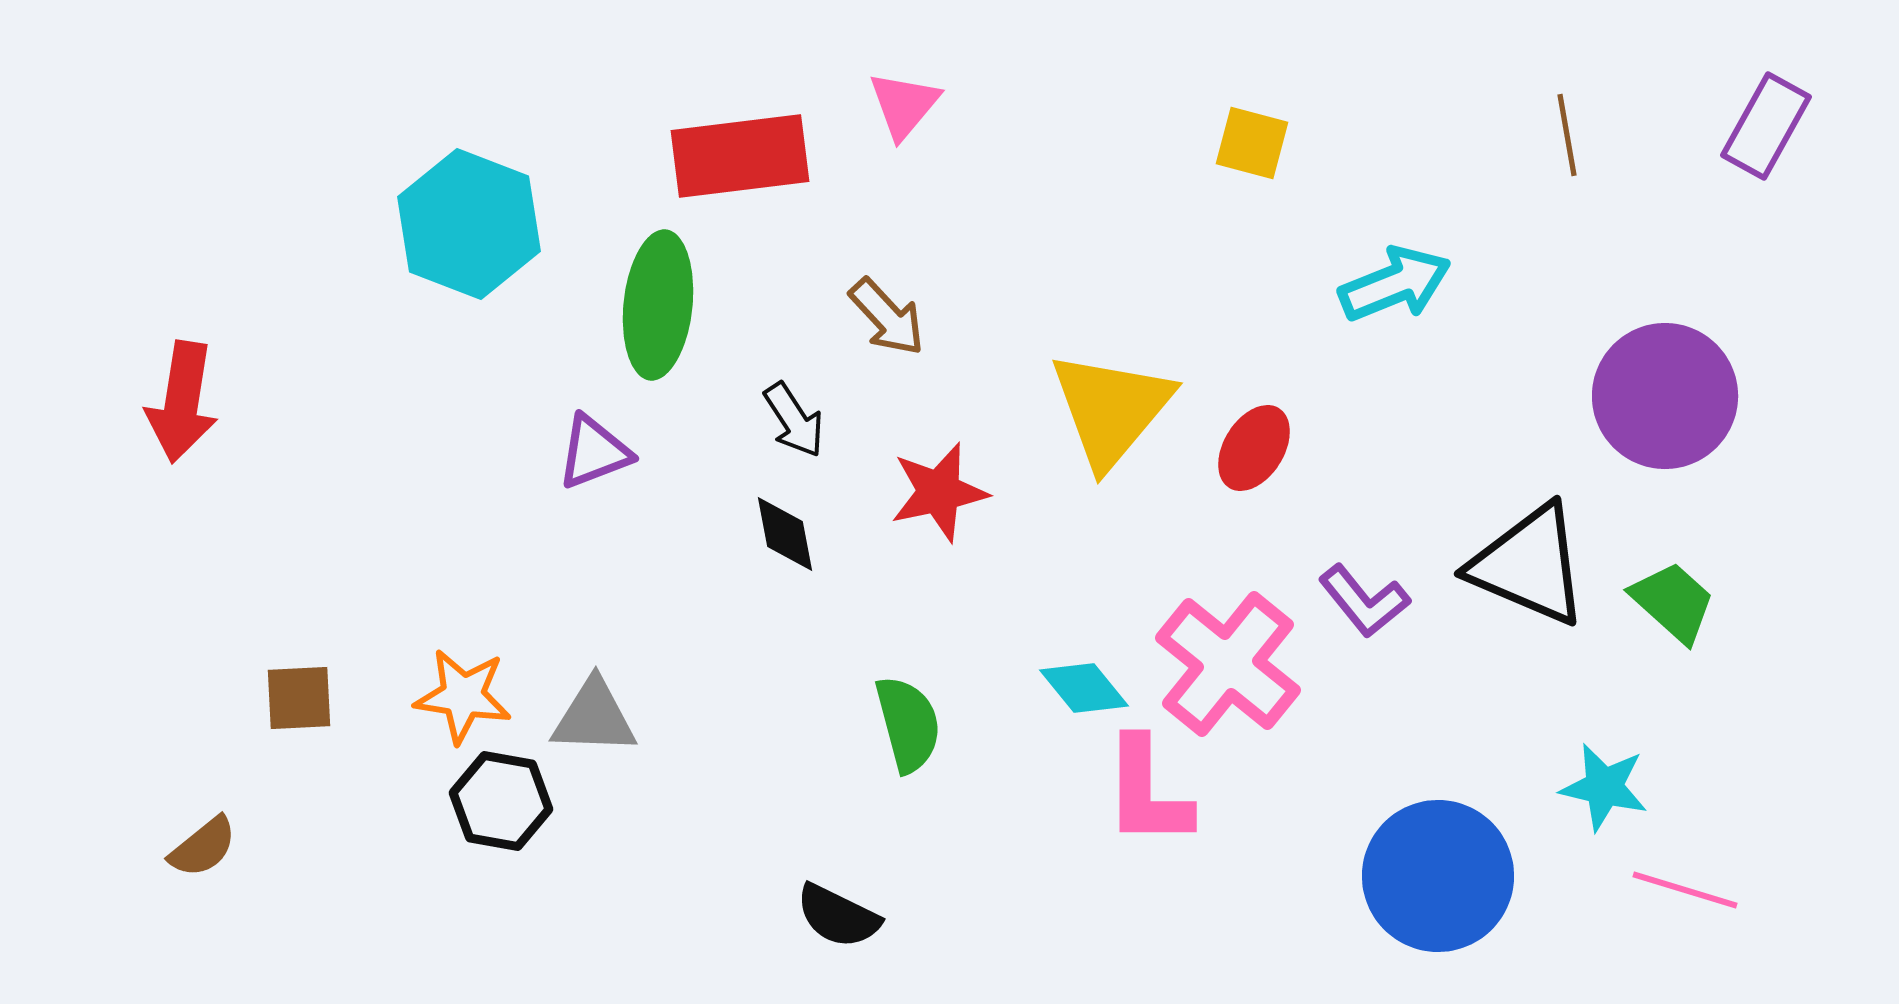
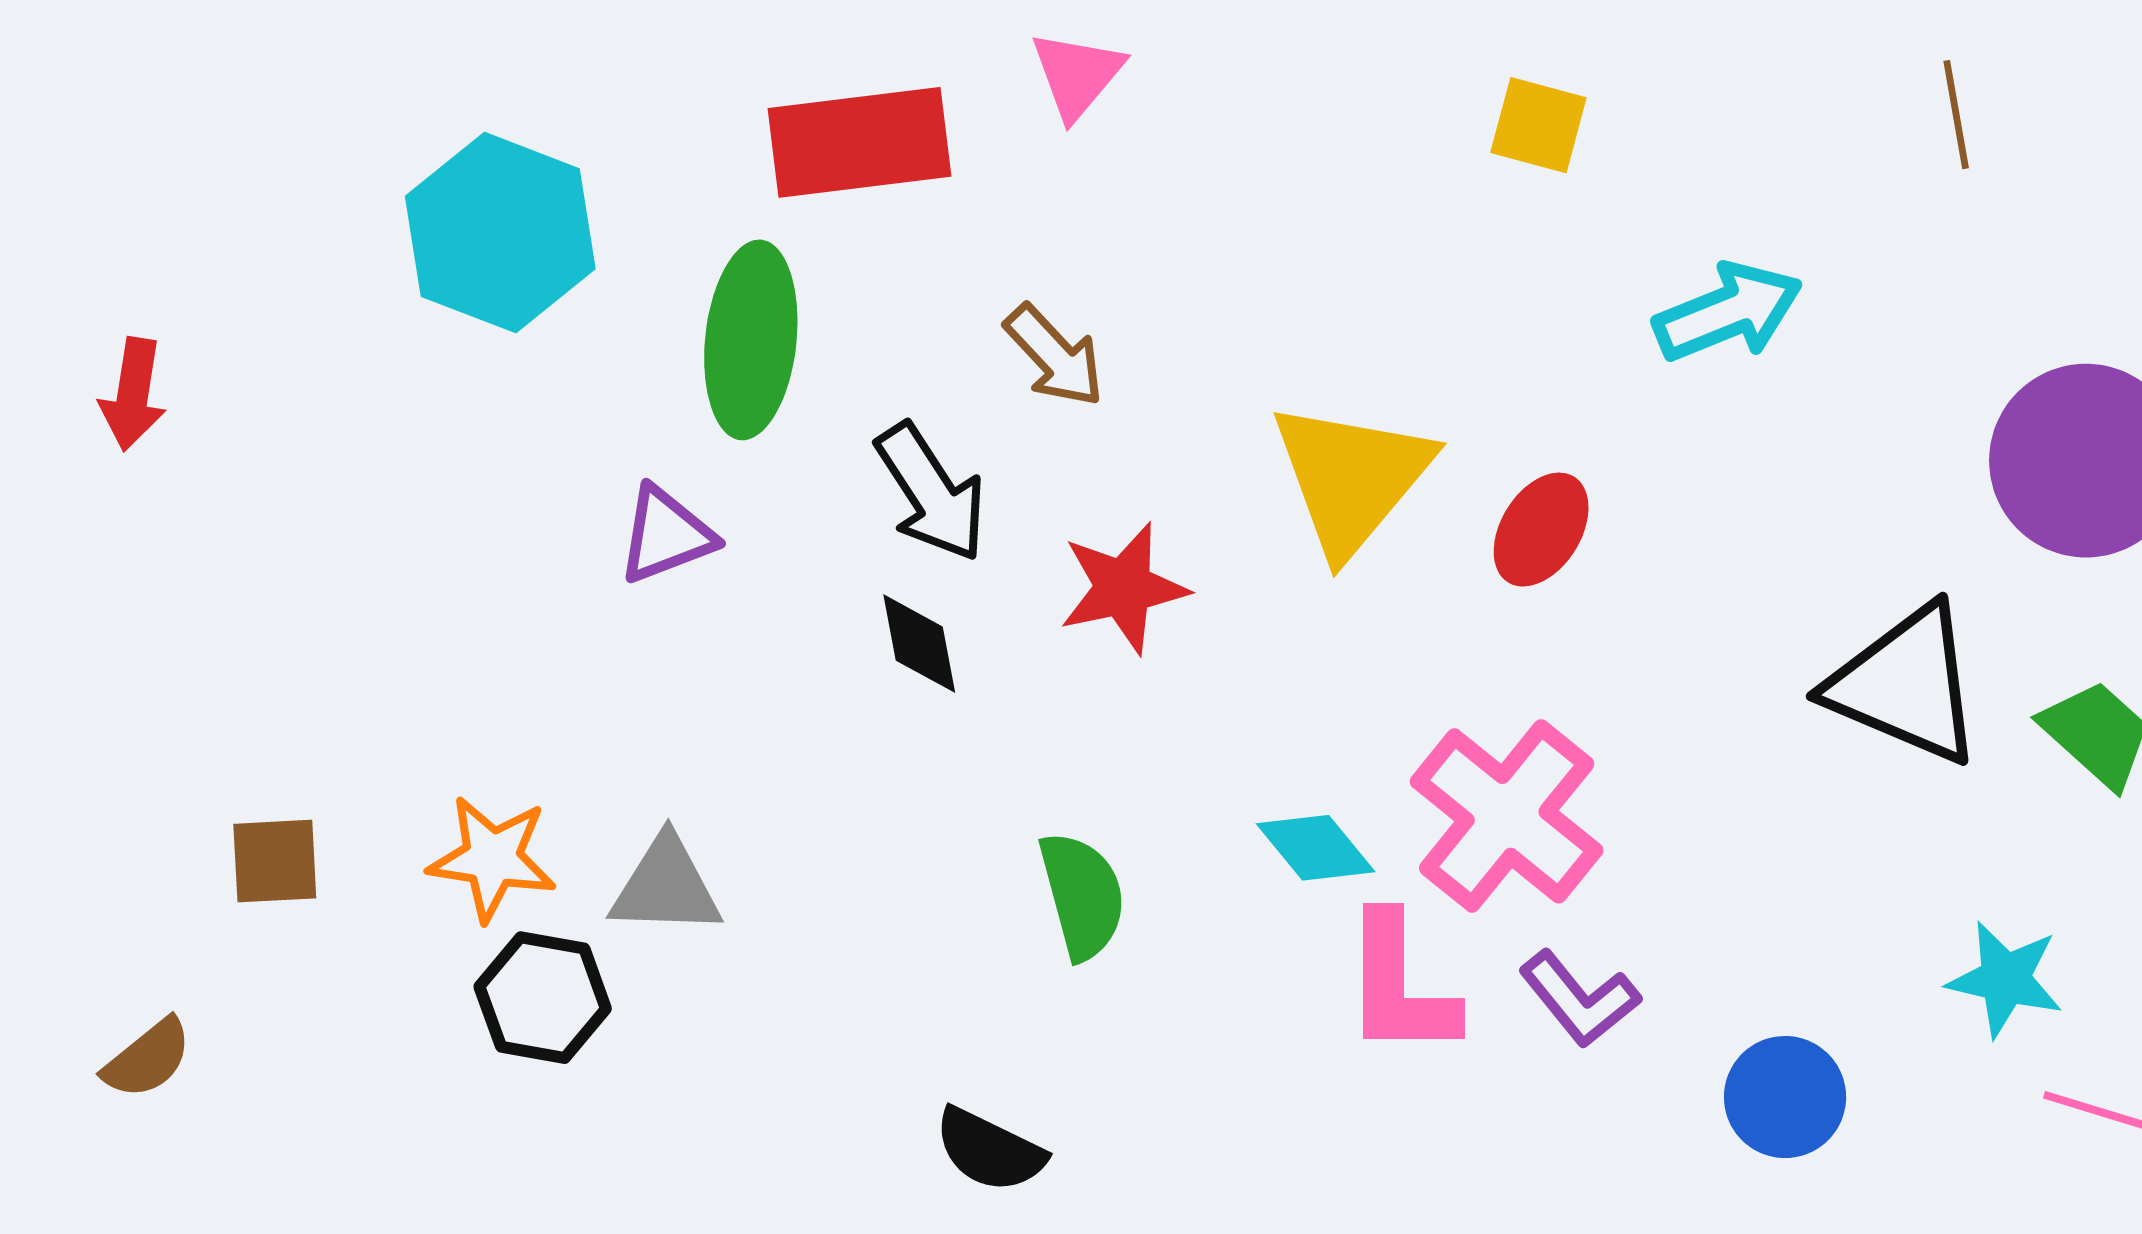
red arrow: (182, 402) -> (133, 394), moved, size x0.7
black arrow: (794, 420) -> (931, 492), size x1.4
purple L-shape: (1364, 601) -> (1580, 999), moved
blue circle: (1438, 876) -> (1785, 1097), size x0.6

